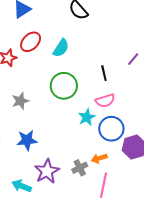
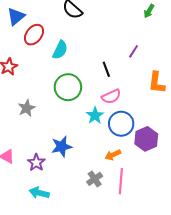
red ellipse: (31, 42) -> (34, 35), moved
blue star: (27, 140) -> (62, 147), moved
gray cross: (80, 168) -> (95, 179), moved
purple star: (47, 171) -> (36, 163), moved, size x0.7

